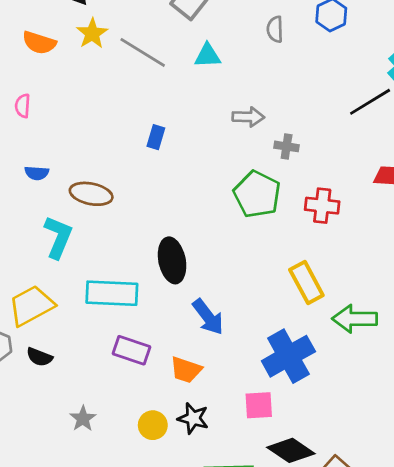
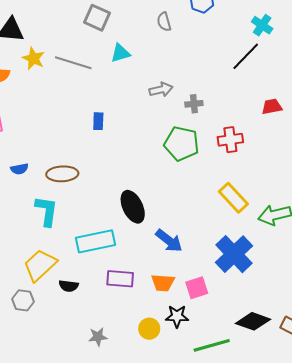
black semicircle: (39, 357) -> (69, 286), moved
pink square: (259, 405) -> (197, 288), moved
gray star: (83, 419) -> (98, 337), turned -30

